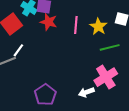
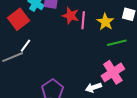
red star: (48, 22) -> (71, 16), moved

